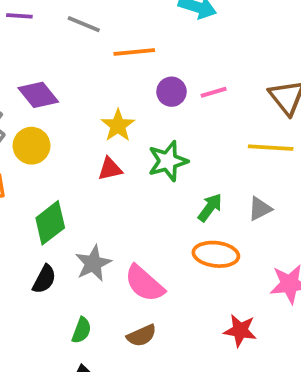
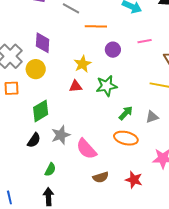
pink line: (214, 92) -> (145, 41), moved
purple diamond: (38, 95) -> (43, 43), turned 35
brown semicircle: (142, 336) -> (101, 177), moved

